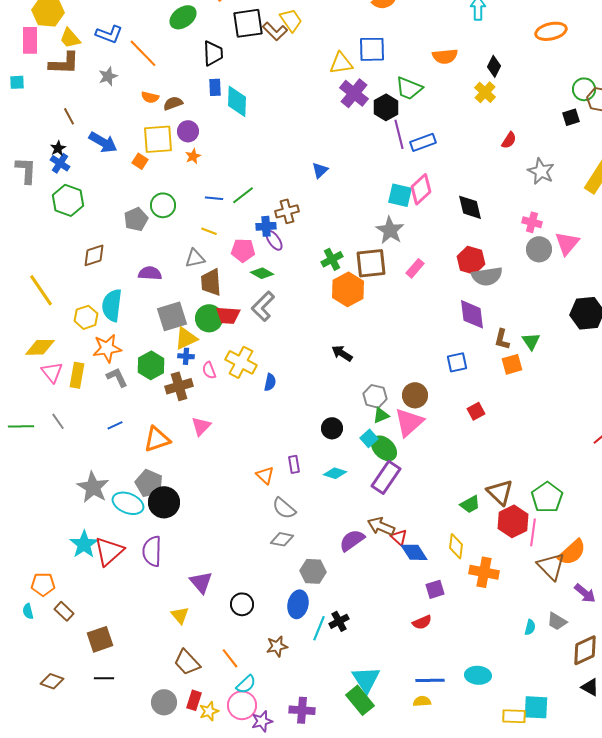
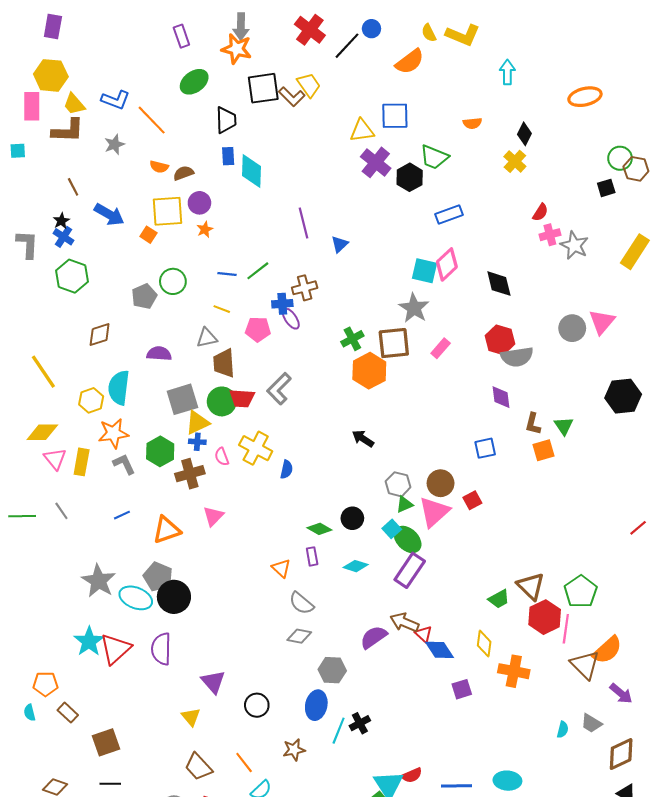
orange semicircle: (445, 56) -> (472, 123), size x0.7
purple line: (399, 134) -> (304, 223), moved
pink cross: (532, 222) -> (550, 235), moved, turned -30
green diamond: (262, 273) -> (319, 529), moved
purple diamond: (472, 314) -> (501, 397), size x0.7
red square: (476, 411) -> (472, 500), moved
red semicircle: (422, 622) -> (412, 775), moved

